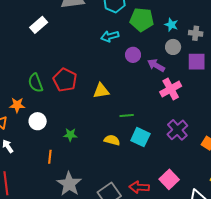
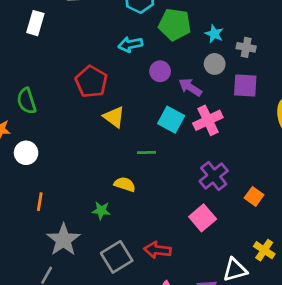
white rectangle: (39, 25) -> (35, 23), turned -36
red pentagon: (65, 80) -> (91, 82), moved
yellow triangle: (101, 91) -> (114, 117), turned 42
green star: (70, 135) -> (101, 211), moved
cyan square: (140, 137) -> (171, 120), moved
pink square: (169, 179) -> (203, 218), moved

